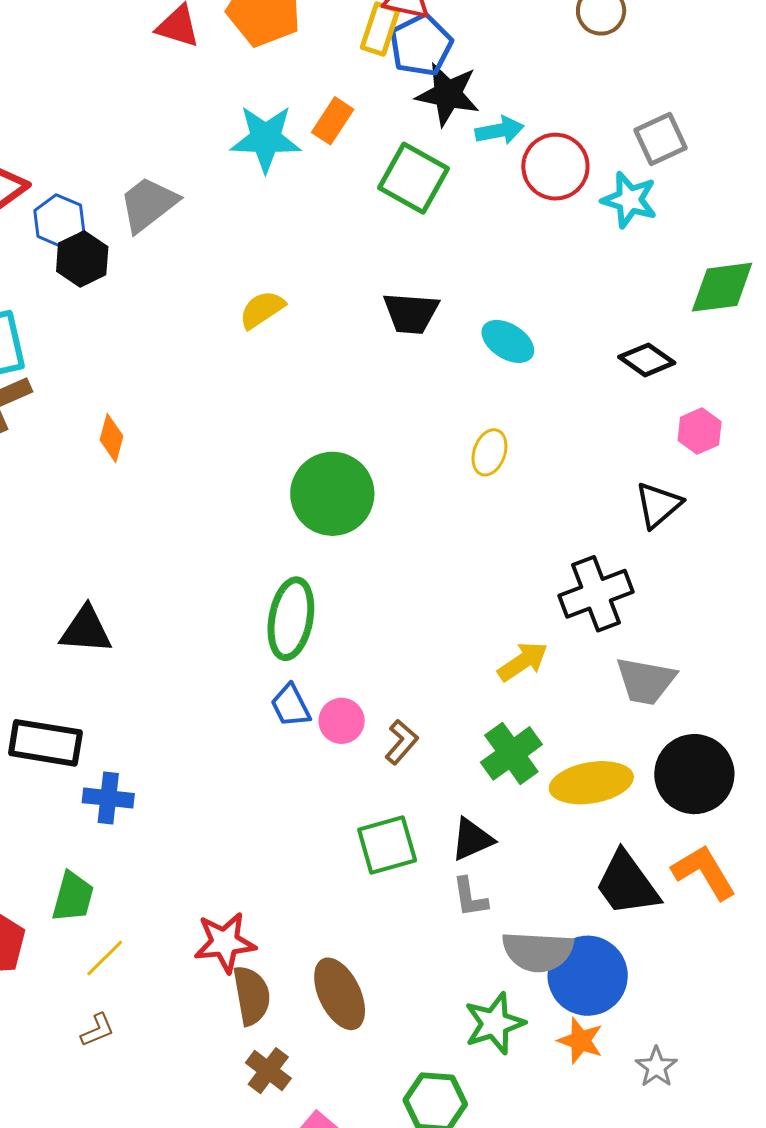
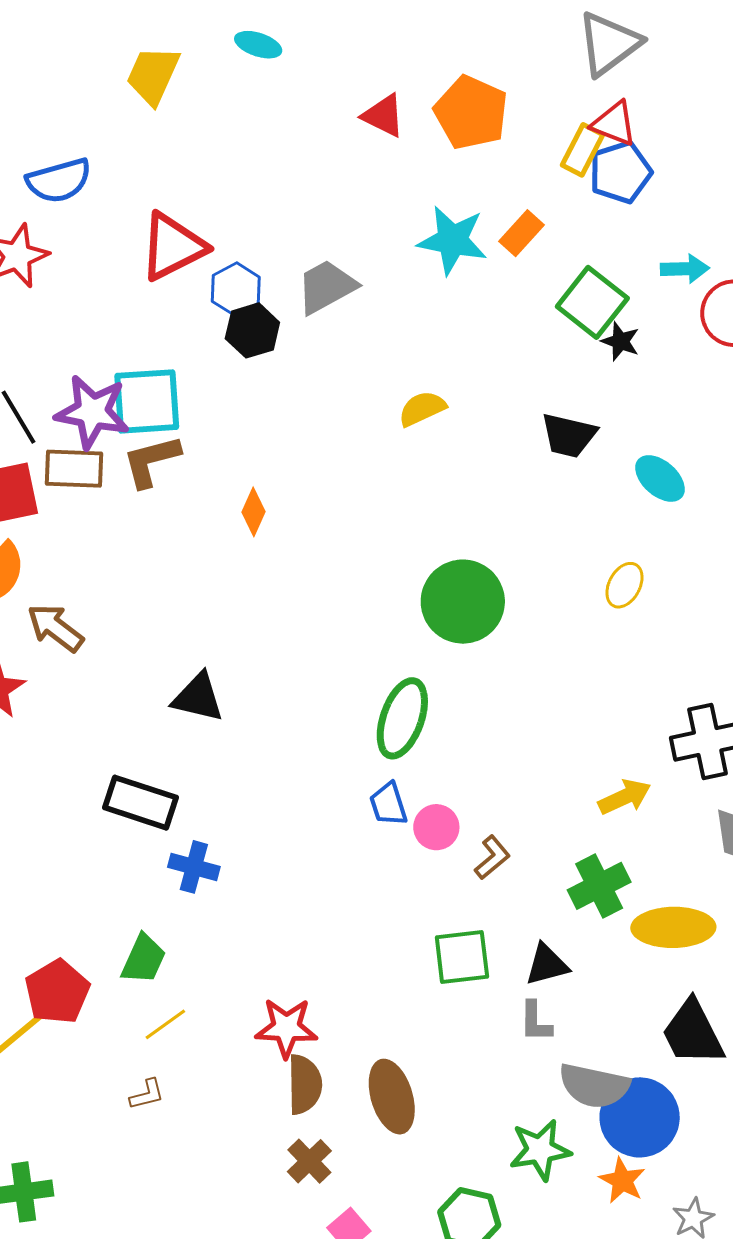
black star: (448, 94) -> (620, 341), moved, size x0.6

